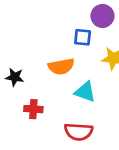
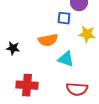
red cross: (33, 109) -> (27, 85), moved, size x1.5
red semicircle: (79, 132) -> (77, 89), moved

